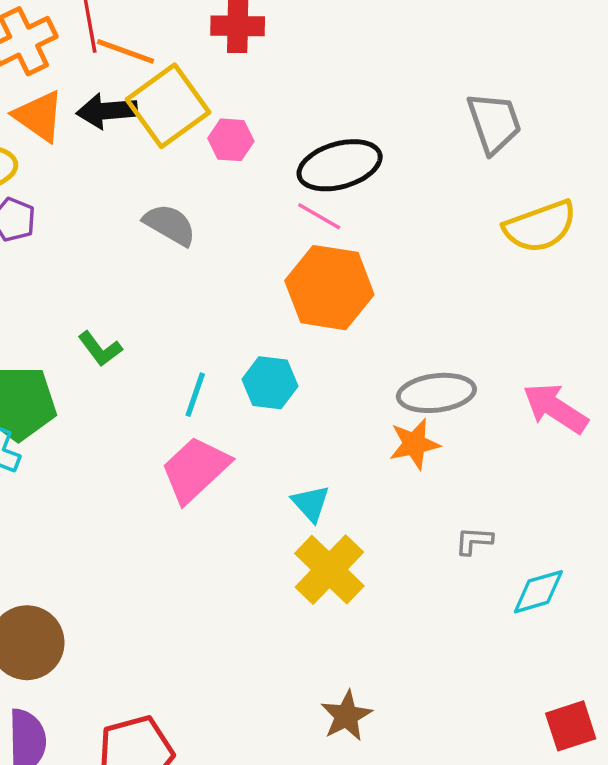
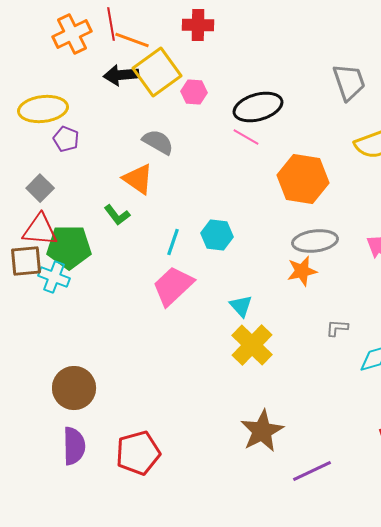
orange triangle: (39, 116) -> (138, 179), moved
orange hexagon: (329, 288) -> (303, 179), moved
brown star: (346, 716) -> (262, 431), size x1.4

